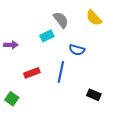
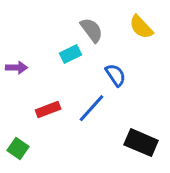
blue semicircle: (77, 50) -> (116, 75), turned -140
blue line: (61, 72) -> (92, 108), turned 30
black rectangle: (94, 95) -> (141, 143), size x1.5

